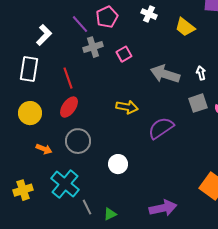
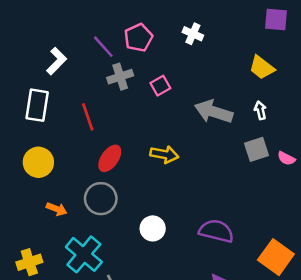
yellow trapezoid: (185, 27) -> (262, 68), moved
red ellipse: (69, 107) -> (110, 158), moved
purple semicircle: (161, 128) -> (216, 231), moved, turned 48

